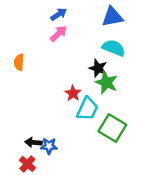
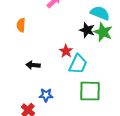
green star: (106, 83) -> (103, 32), moved
green square: (112, 128) -> (90, 91), moved, turned -30
black arrow: (33, 142) -> (33, 65), moved

